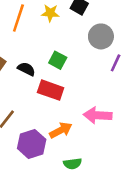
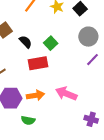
red rectangle: (51, 90) -> (38, 63), turned -48
green semicircle: (73, 164) -> (28, 120), moved

